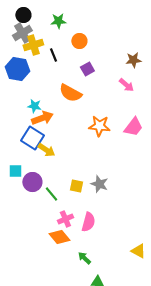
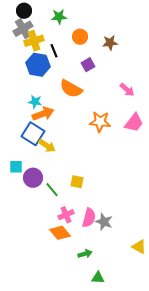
brown star: (133, 60) -> (110, 43), moved
blue hexagon: (17, 69) -> (38, 65), moved
pink arrow: (126, 85) -> (127, 90), moved
gray star: (99, 184) -> (104, 222), moved
green arrow: (84, 258) -> (85, 254), turned 120

